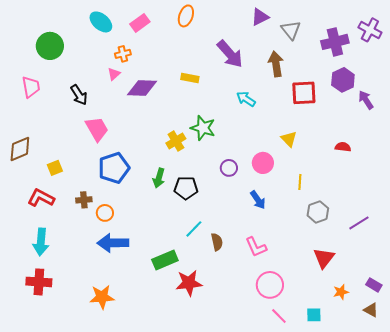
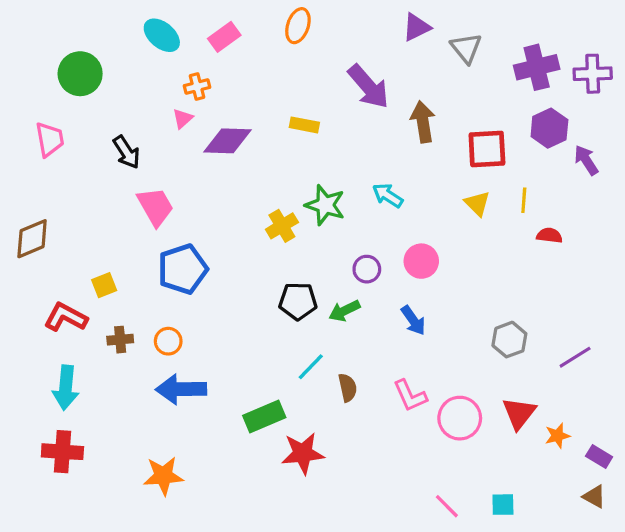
purple cross: (370, 30) -> (593, 74), moved, turned -30
brown arrow: (276, 64) -> (423, 122), moved
cyan arrow: (246, 99) -> (388, 195), moved
yellow triangle: (289, 139) -> (477, 203), moved
yellow square: (55, 168) -> (104, 285), moved
green arrow: (159, 178) -> (344, 311), moved, turned 48
yellow line: (300, 182) -> (524, 200), moved
brown cross: (84, 200) -> (120, 340), moved
pink circle: (270, 285) -> (460, 418), moved
orange star: (341, 292) -> (557, 436), moved

